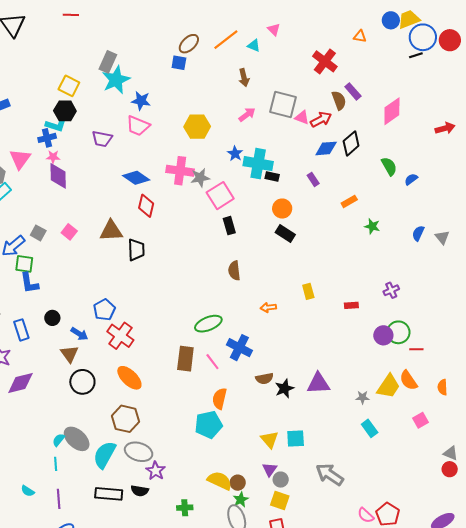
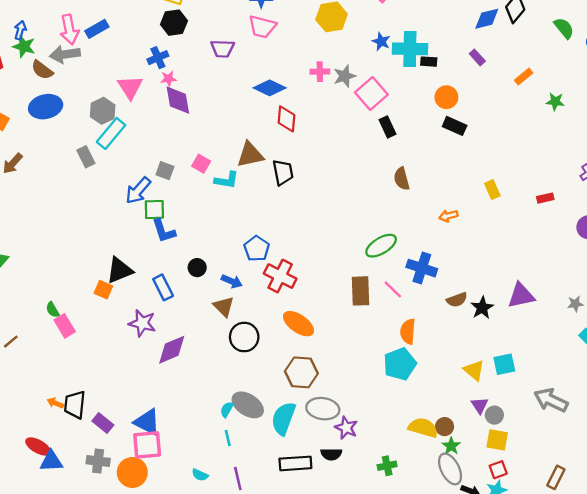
cyan L-shape: (56, 125) -> (227, 180), moved
pink cross: (180, 171) -> (320, 72), size x0.6

